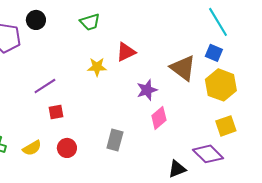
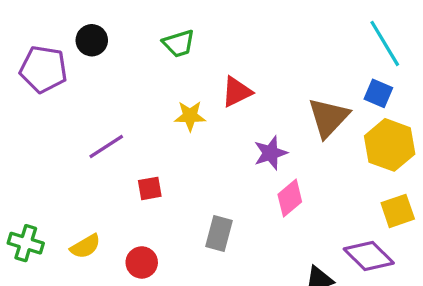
brown triangle: (183, 68) -> (328, 118), turned 36
red square: (56, 112) -> (150, 188), moved
red circle: (67, 148) -> (142, 262), moved

